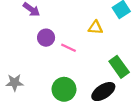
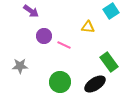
gray star: (15, 83) -> (20, 66), moved

